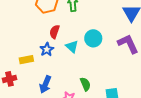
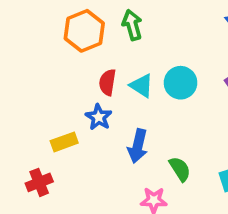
cyan triangle: (72, 46) -> (142, 86), moved
blue arrow: (45, 84) -> (138, 146), moved

